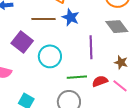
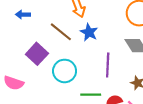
brown line: (43, 19) -> (61, 32), turned 35

